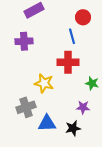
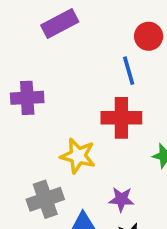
purple cross: (24, 41) -> (27, 98), moved
purple star: (83, 107) -> (121, 199), moved

